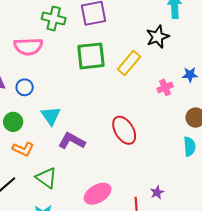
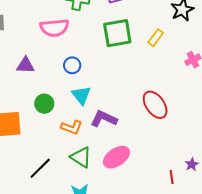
yellow rectangle: (129, 63) -> (156, 38), size x0.7
blue circle: (25, 87) -> (72, 65), moved
orange L-shape: (23, 149) -> (72, 127), moved
pink ellipse: (98, 194) -> (116, 157), moved

